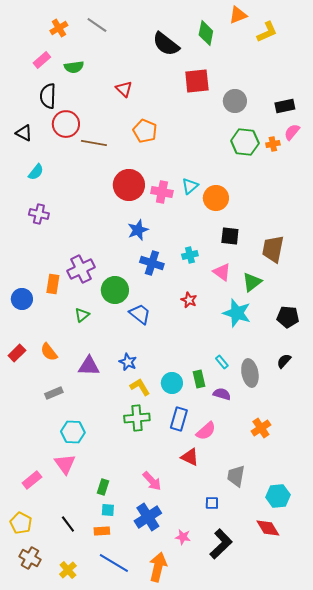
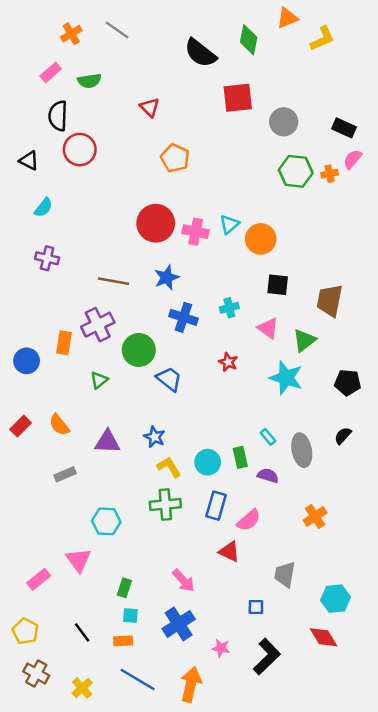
black rectangle: (285, 106) -> (344, 128), turned 36
brown line: (94, 143) -> (113, 281), moved
cyan hexagon: (73, 432) -> (106, 521), moved

